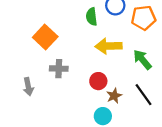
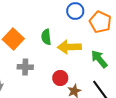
green semicircle: (92, 17) -> (46, 37), moved
orange pentagon: (144, 18) -> (100, 22), turned 30

